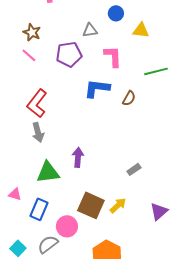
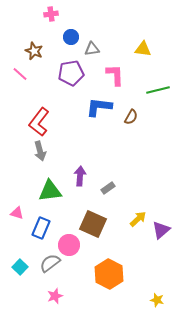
blue circle: (116, 13) -> (71, 37), moved
pink line: (29, 55) -> (20, 74), moved
gray rectangle: (134, 169) -> (108, 188), moved
yellow arrow: (118, 205) -> (138, 219), moved

